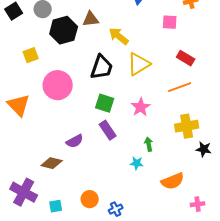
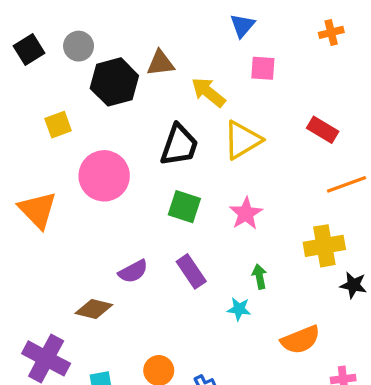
pink square: (170, 22) -> (263, 68), moved
orange line: (180, 87) -> (347, 184), moved
purple rectangle: (108, 130) -> (191, 271), moved

